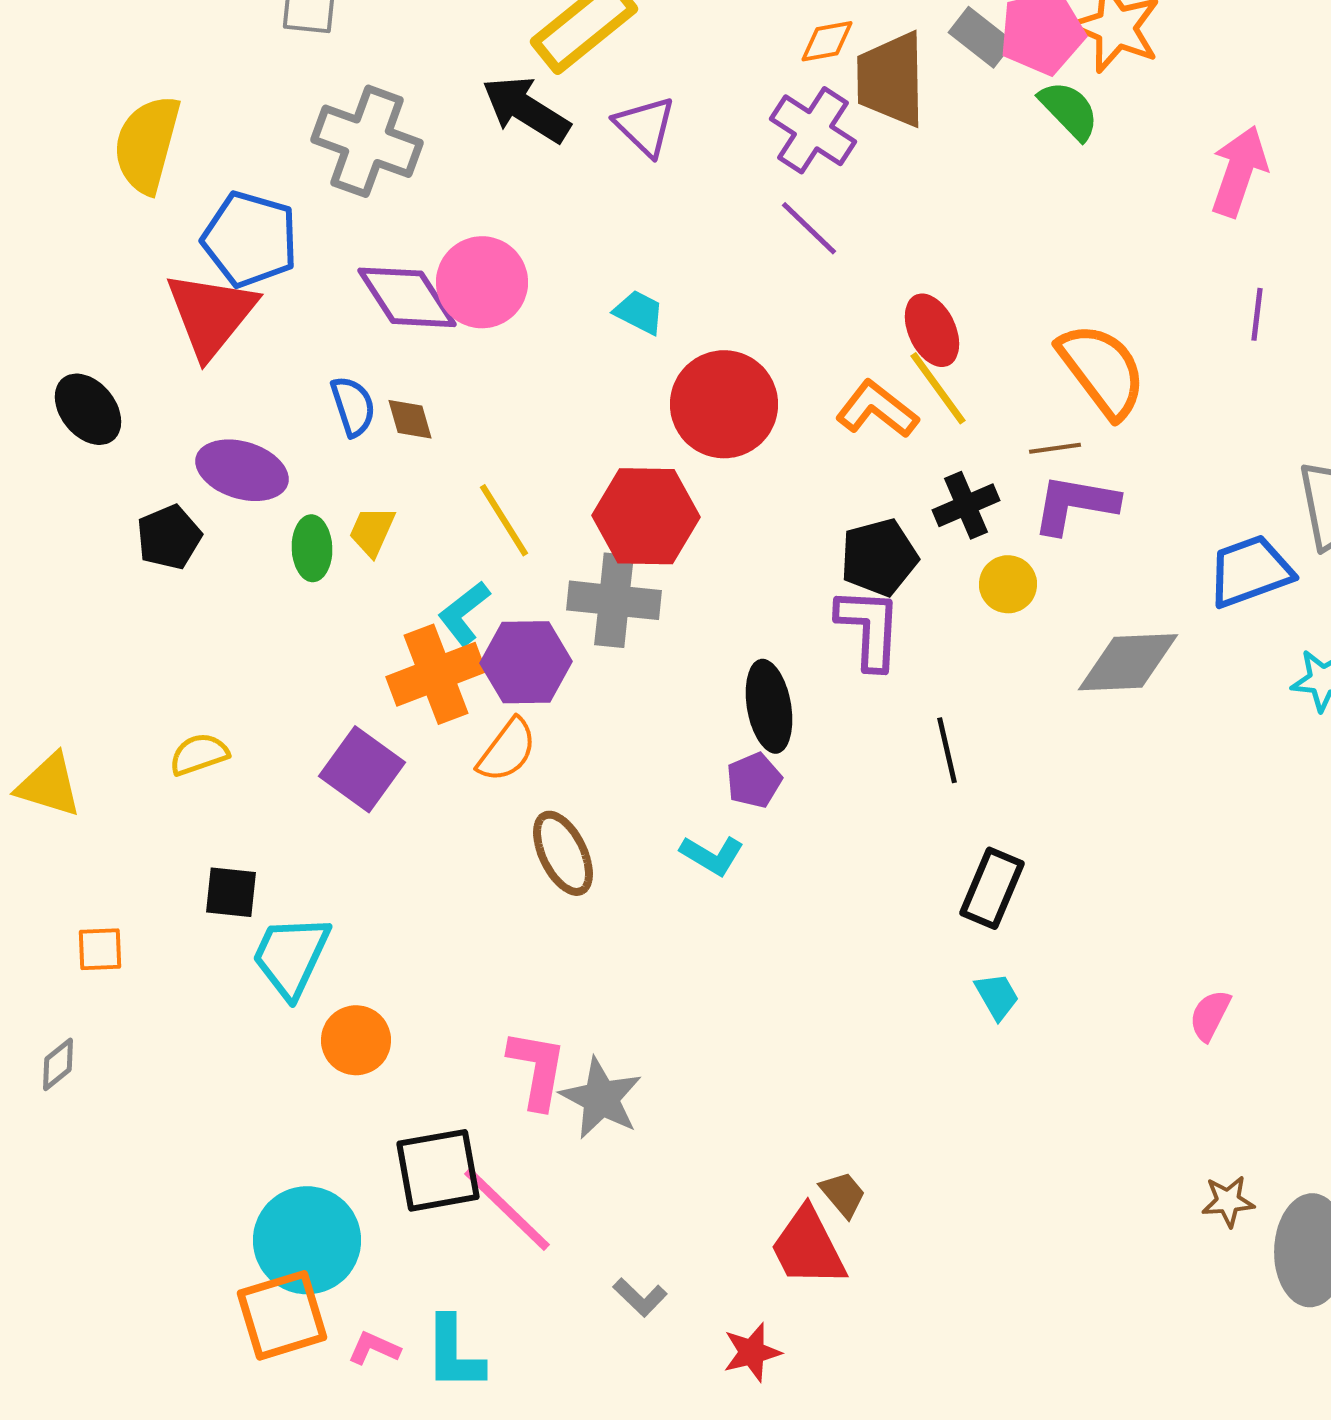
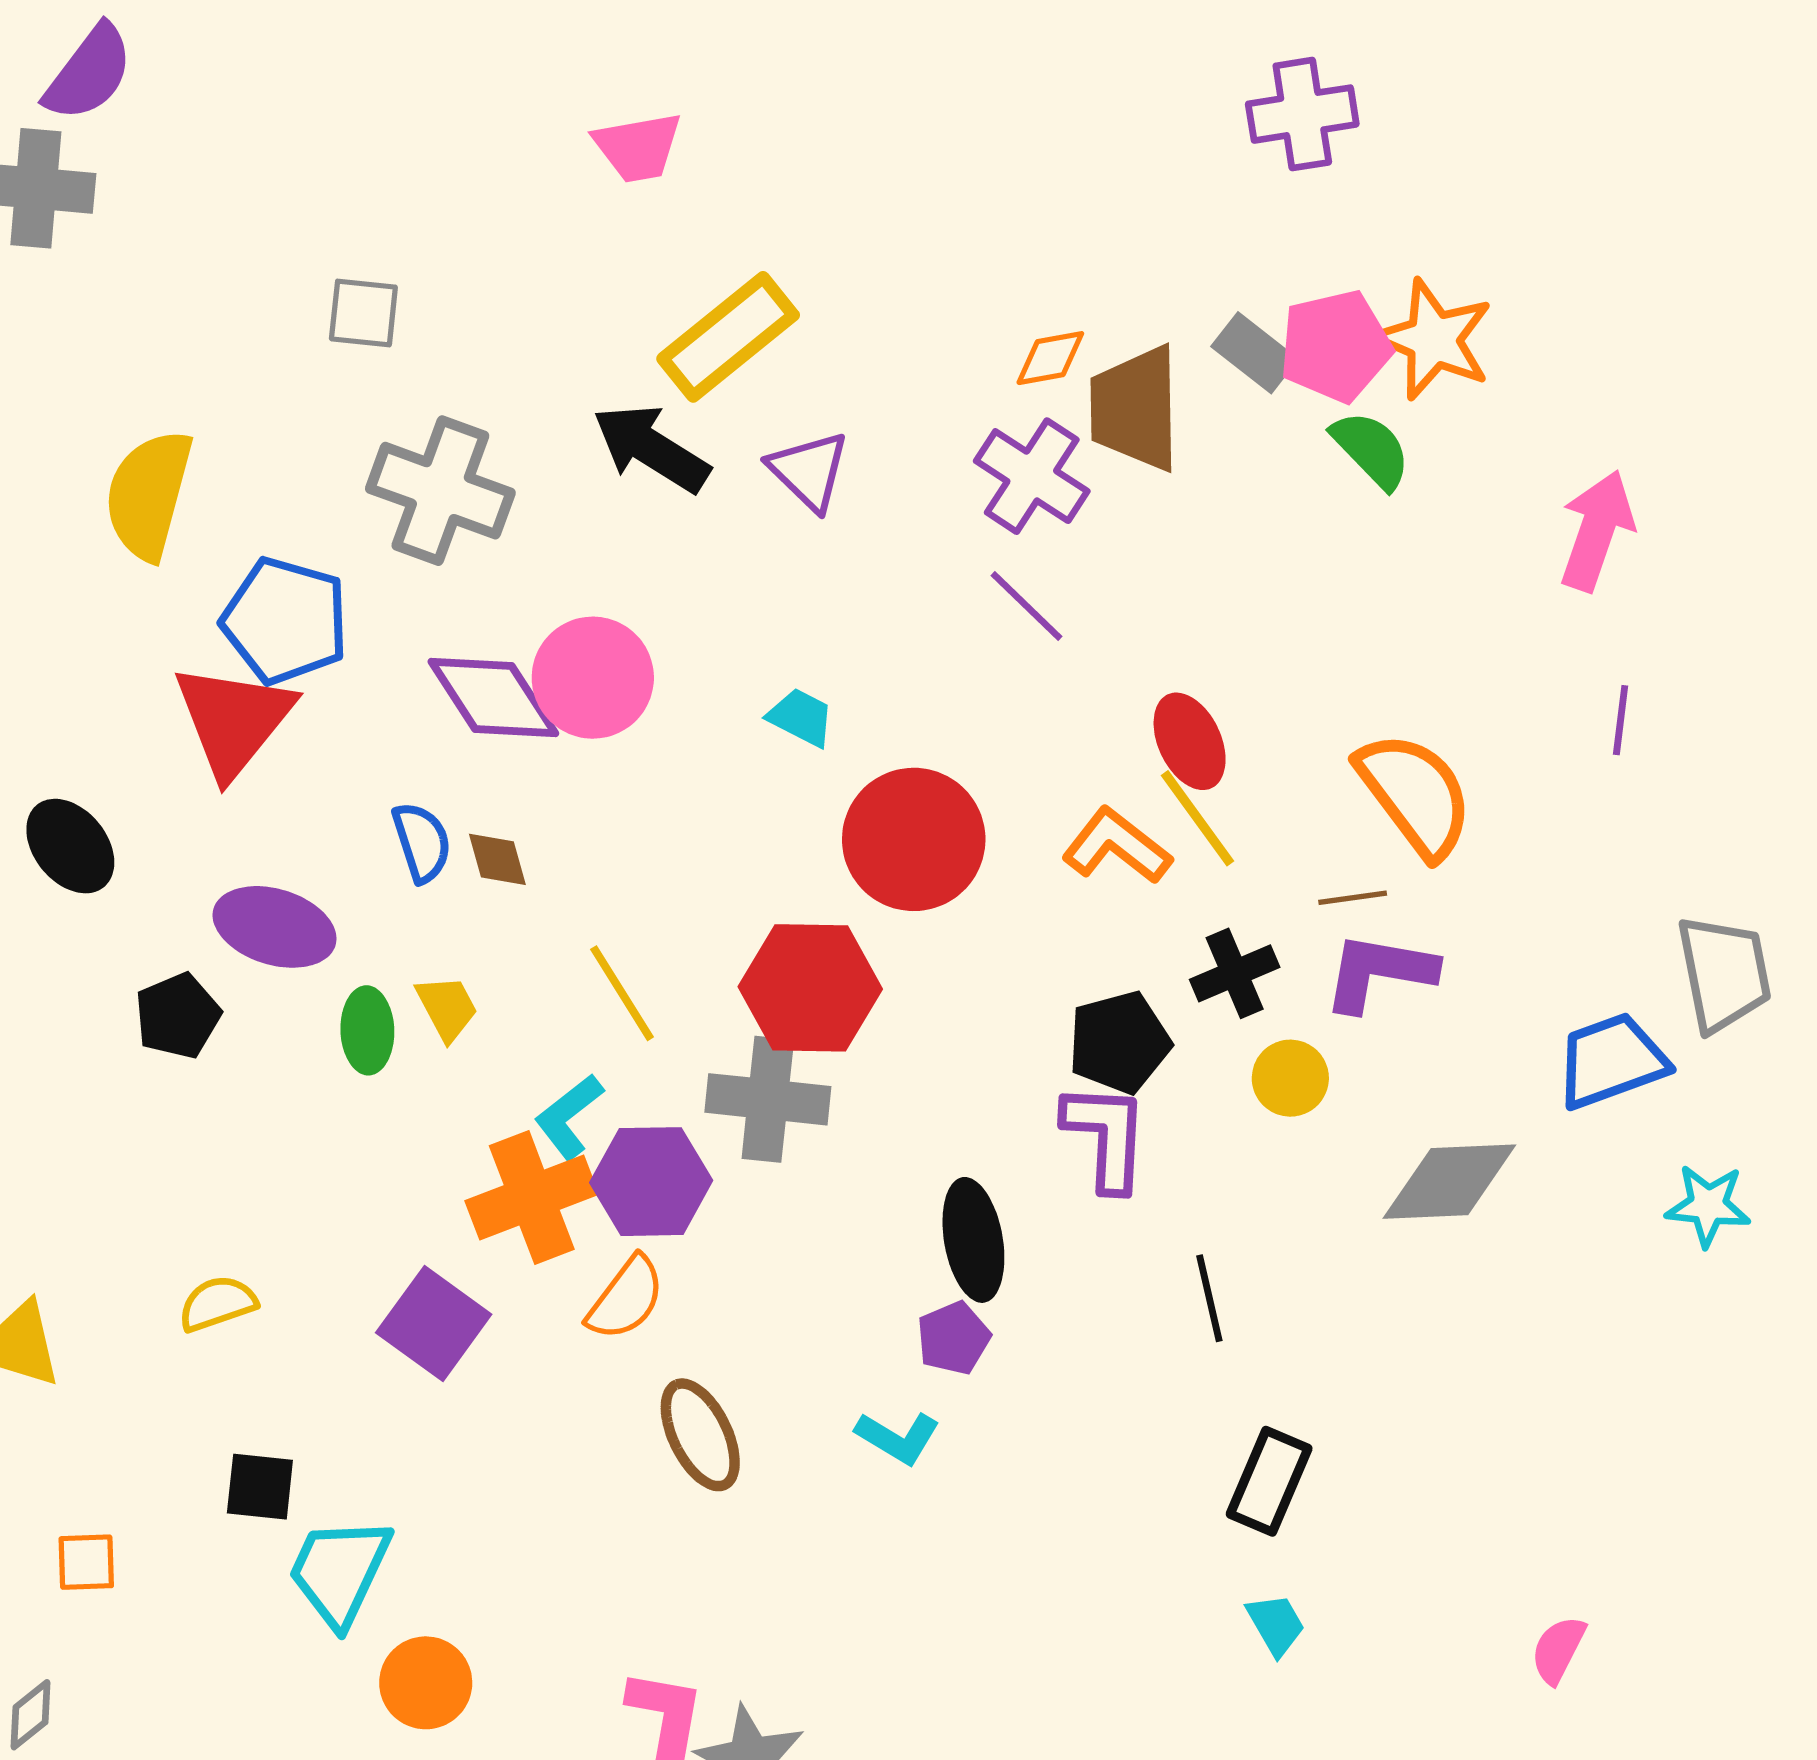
yellow trapezoid: (372, 531) -> (447, 1008), turned 128

